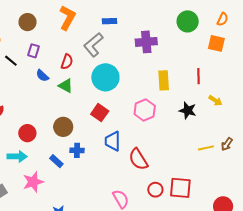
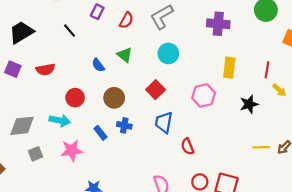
black line: (11, 61) -> (69, 31), moved
red semicircle: (67, 62) -> (126, 20), moved
blue semicircle: (42, 76) -> (98, 65), moved
cyan circle: (105, 77) -> (168, 53), size x0.7
yellow arrow: (215, 101) -> (279, 90), moved
black star: (188, 111) -> (249, 104), turned 30
red semicircle: (138, 159) -> (188, 146), size x0.7

